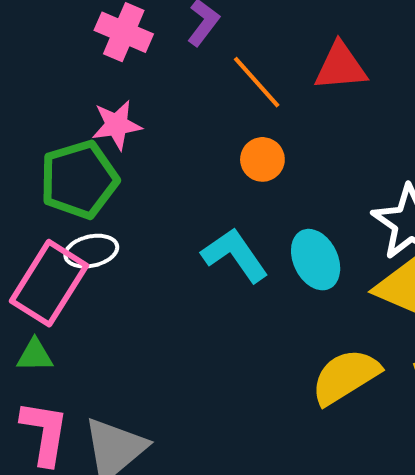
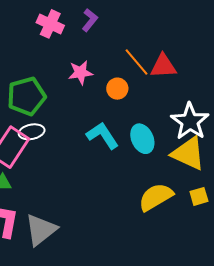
red triangle: (341, 67) -> (163, 66), moved
orange line: (257, 82) -> (137, 62), moved
pink star: (117, 125) -> (80, 73), moved

